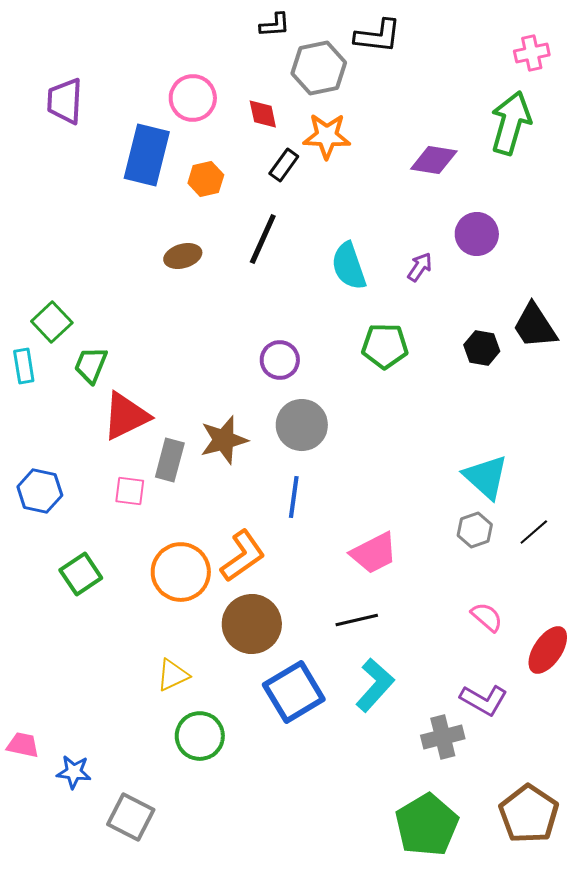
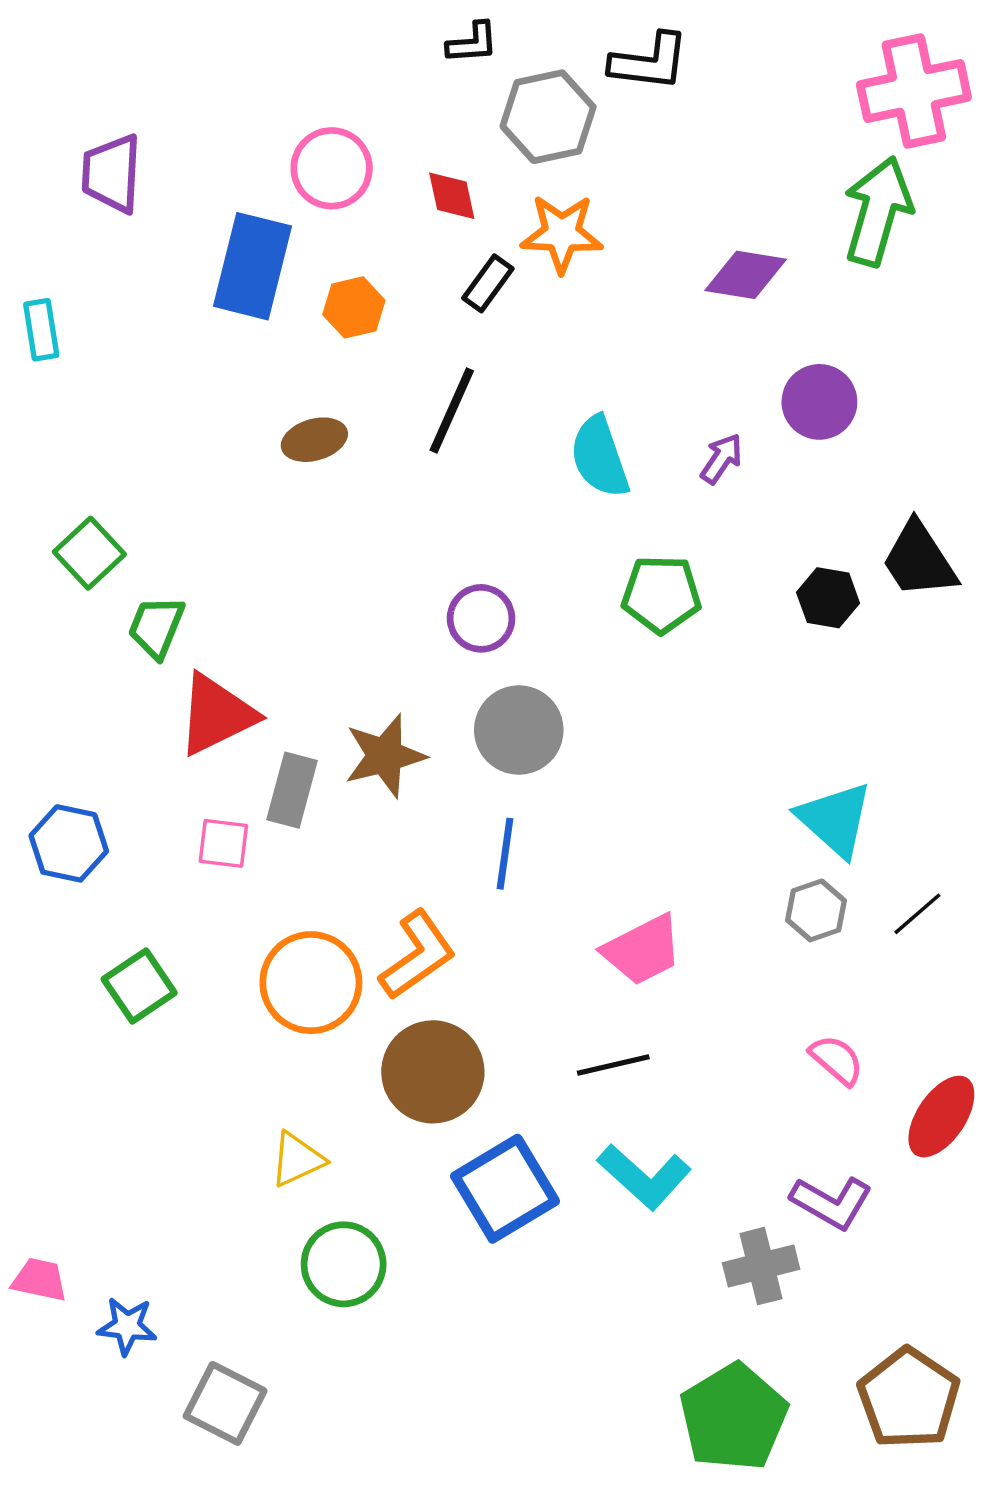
pink cross: (532, 53) -> (914, 91), size x1.8
cyan rectangle: (24, 366) -> (41, 330), moved
cyan L-shape: (375, 685) -> (644, 1177), turned 90

